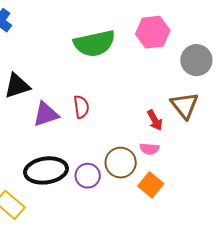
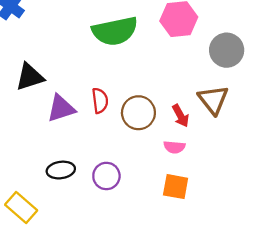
brown circle: (121, 163) -> (138, 113), moved
black ellipse: (46, 170) -> (61, 170), size x0.6
orange square: (151, 185) -> (176, 187), turned -30

